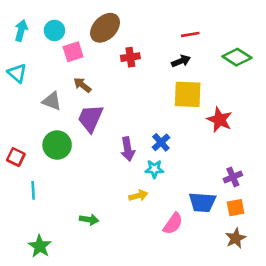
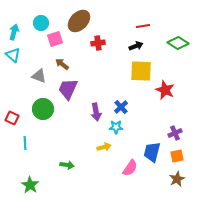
cyan arrow: (21, 30) -> (14, 32), moved
blue trapezoid: (202, 202) -> (152, 152), turned 100

